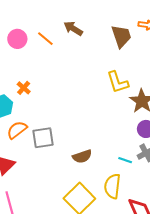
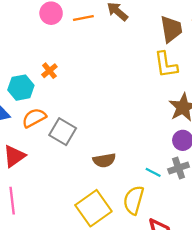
orange line: (45, 39) -> (83, 18), turned -60
yellow L-shape: (118, 82) -> (166, 65), moved
gray square: (43, 138) -> (63, 132), turned 30

